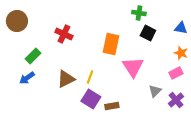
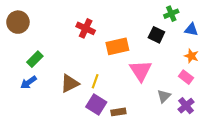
green cross: (139, 13) -> (171, 14), moved, turned -32
red cross: (64, 34) -> (86, 28), moved
orange rectangle: (111, 44) -> (117, 46), turned 65
pink rectangle: (176, 73) -> (186, 77), turned 64

